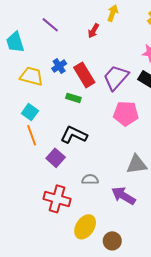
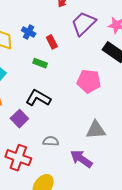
blue cross: (59, 66) -> (29, 32), turned -32
red rectangle: (84, 75) -> (52, 42), size x0.6
purple trapezoid: (116, 78) -> (83, 23), moved

